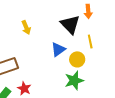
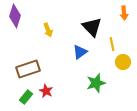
orange arrow: (88, 11) -> (124, 13), moved
yellow circle: (77, 59) -> (123, 62), moved

